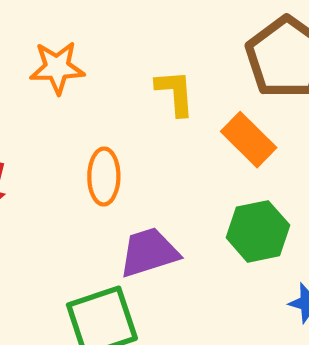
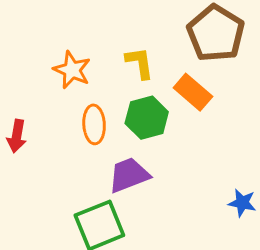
orange star: (57, 68) -> (72, 70), moved, turned 30
green hexagon: (258, 231) -> (147, 118), moved

